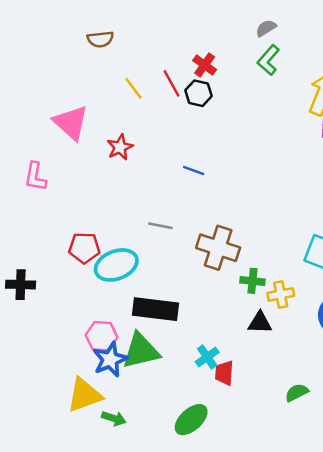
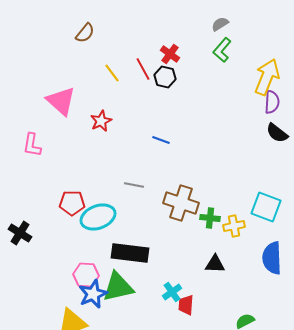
brown semicircle: (100, 39) -> (85, 33), turned -45
green cross: (252, 281) -> (210, 218), moved
black cross: (21, 285) -> (20, 233), turned 30
yellow cross: (281, 294) -> (234, 226), moved

